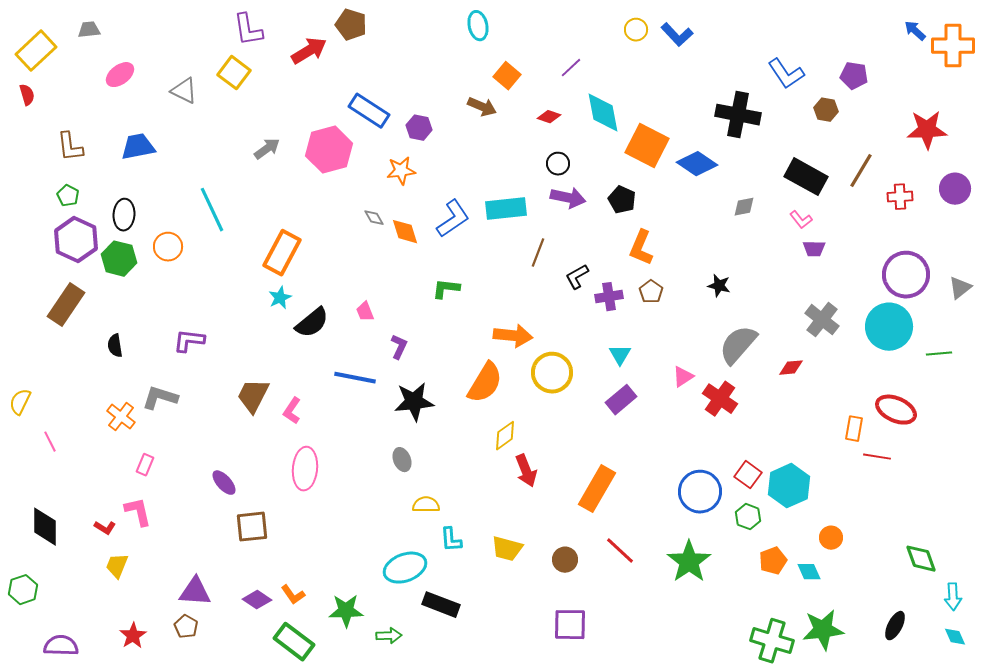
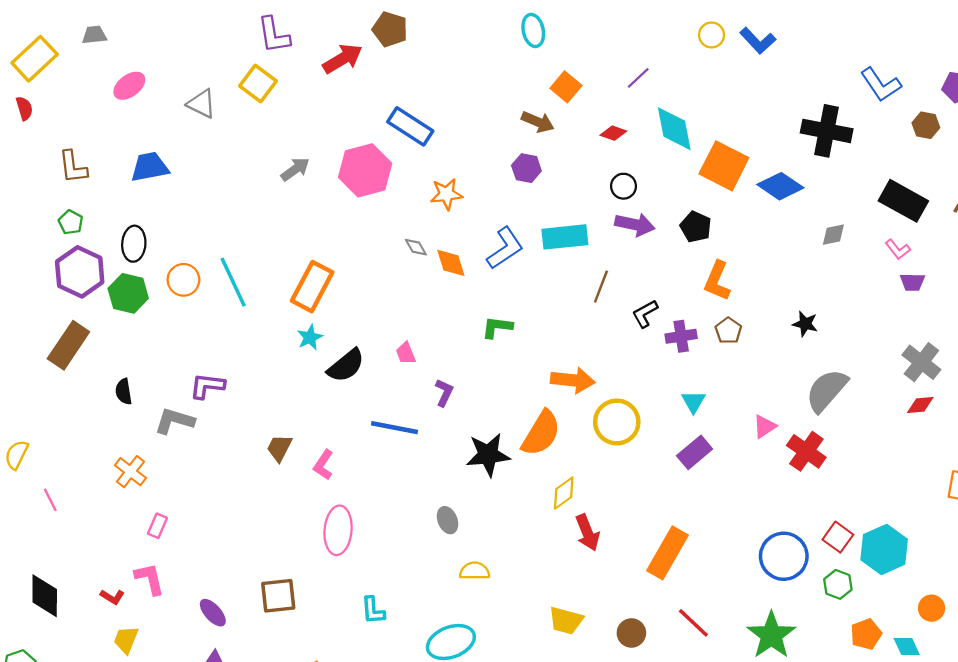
purple hexagon: (419, 128) -> (526, 168), moved
cyan line: (212, 210) -> (233, 282), moved
red diamond: (791, 368) -> (920, 405), moved
brown trapezoid: (253, 396) -> (279, 448), size x0.7
gray L-shape: (160, 398) -> (174, 421), moved
black star: (414, 402) -> (488, 455), moved
purple ellipse: (224, 483) -> (213, 613), moved
cyan L-shape: (451, 540) -> (373, 610), moved

